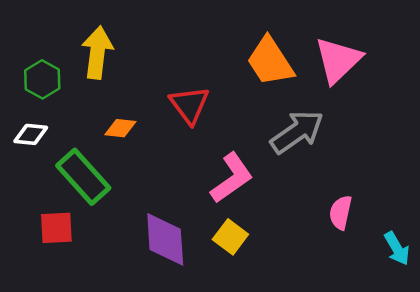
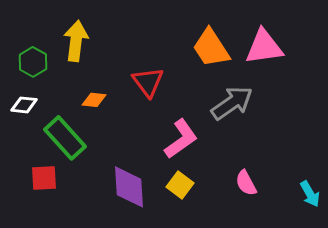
pink triangle: (338, 60) -> (264, 47), turned 36
pink semicircle: (341, 213) -> (246, 183), moved, turned -40

